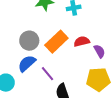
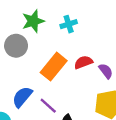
gray circle: (29, 41) -> (16, 46), moved

